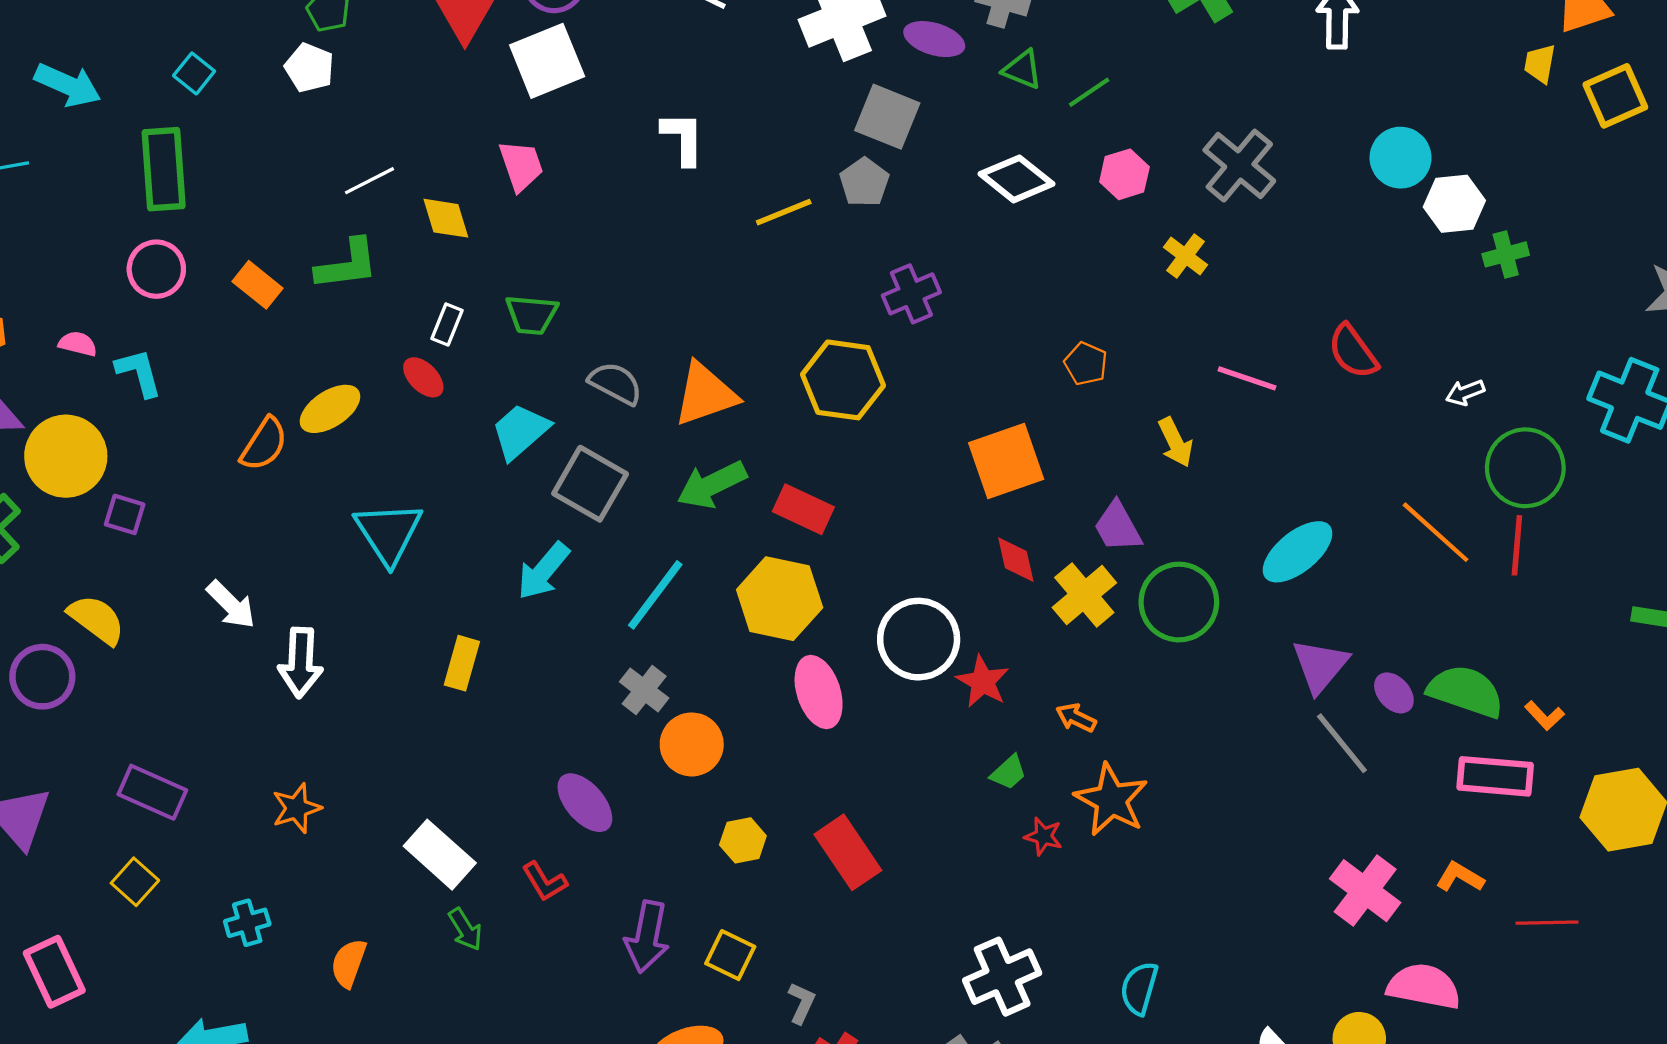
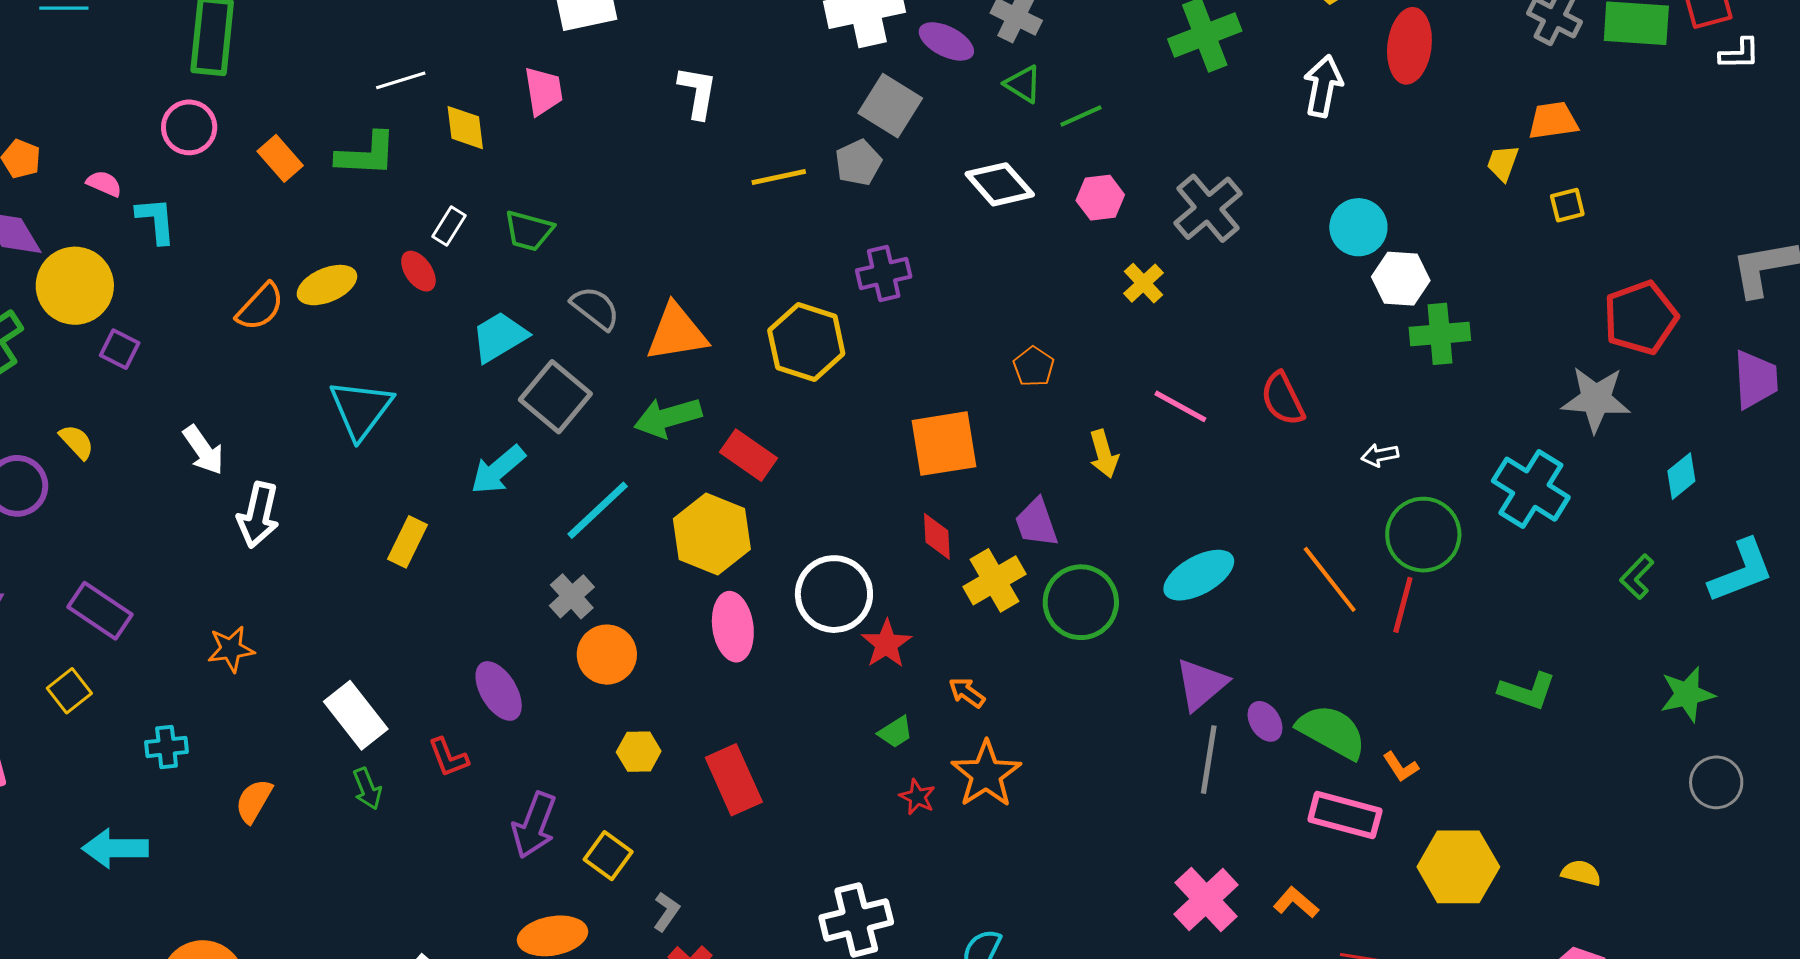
yellow square: (1615, 96) -> (1567, 205), size x0.6
green cross: (1506, 254) -> (1440, 334), size x1.4
yellow semicircle: (97, 620) -> (77, 442), size x0.7
gray line: (1342, 743) -> (1209, 760), turned 38

